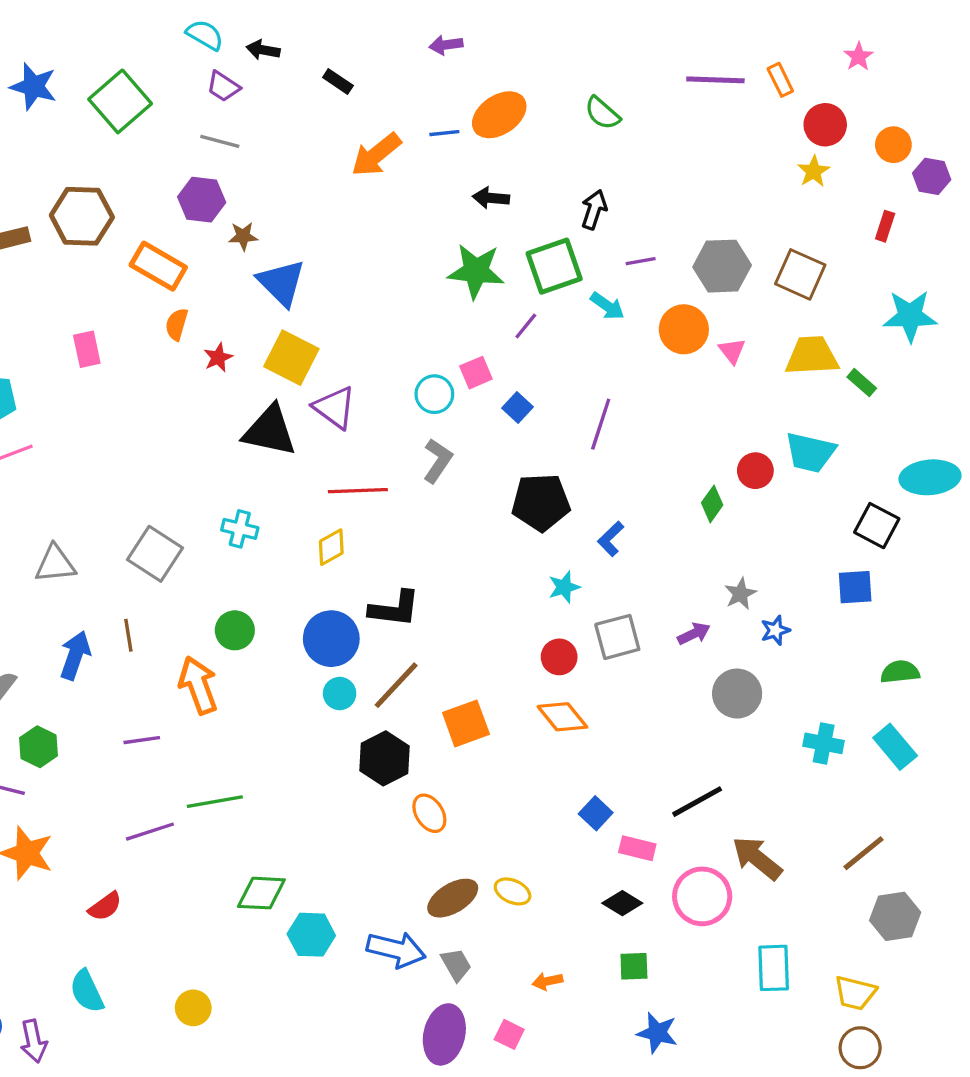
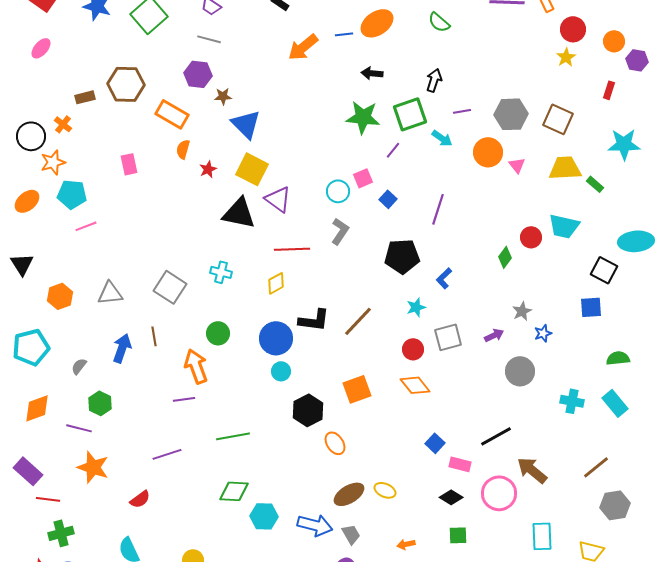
brown line: (396, 685) -> (358, 321), moved
purple line: (142, 740) -> (184, 399), moved
green line: (215, 802) -> (233, 436), moved

